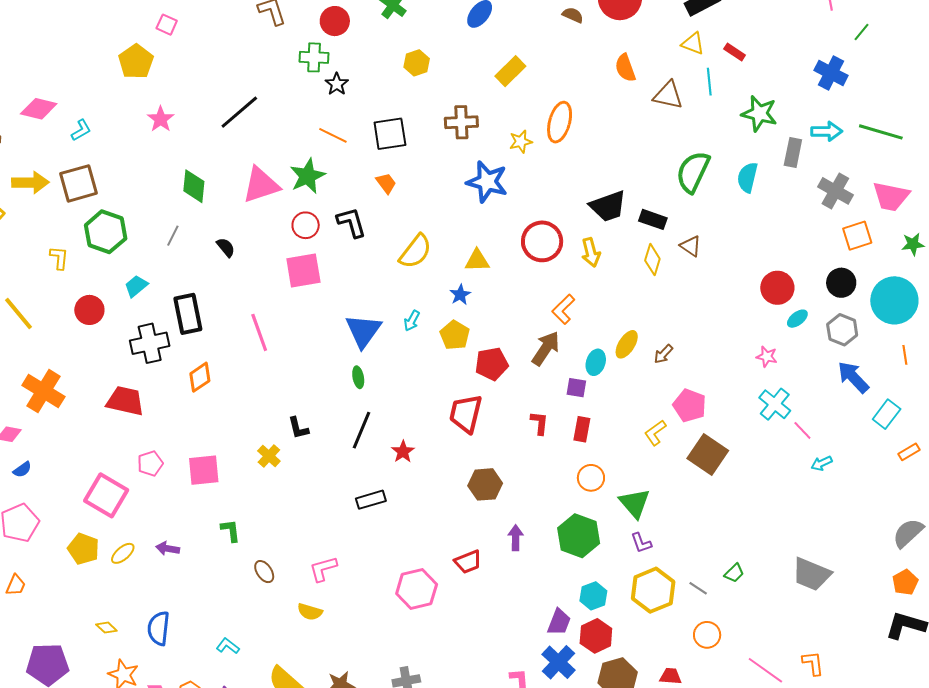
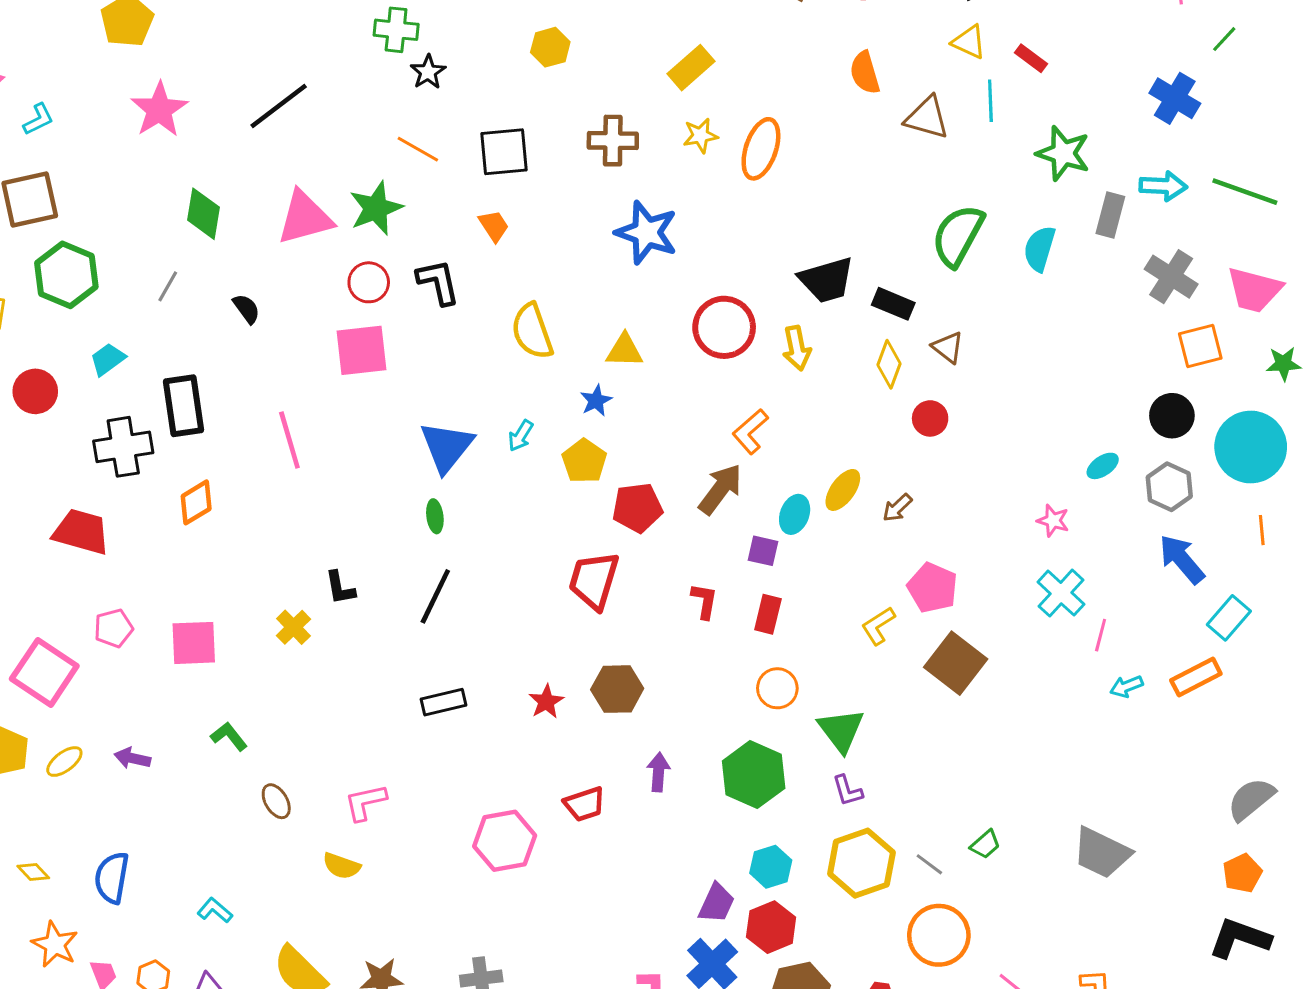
pink star: (161, 119) -> (159, 110), size x1.4
yellow star: (521, 142) -> (700, 136), moved
yellow semicircle: (415, 251) -> (532, 331), turned 120
red circle: (777, 288) -> (930, 418), moved, size x0.7
pink line: (802, 430) -> (1101, 635), turned 55
red star: (403, 452) -> (546, 702), moved
orange rectangle: (909, 452) -> (1196, 677), moved, size x1.5
green L-shape: (231, 531) -> (229, 736), turned -35
orange circle: (707, 635) -> (939, 935), size x1.5

